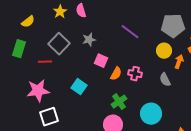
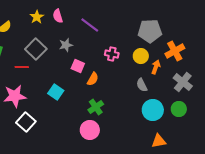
purple line: (130, 32) -> (90, 25), moved
pink cross: (135, 74) -> (112, 54), moved
cyan circle: (151, 114) -> (153, 110), moved
white square: (49, 117) -> (26, 122), turned -30

